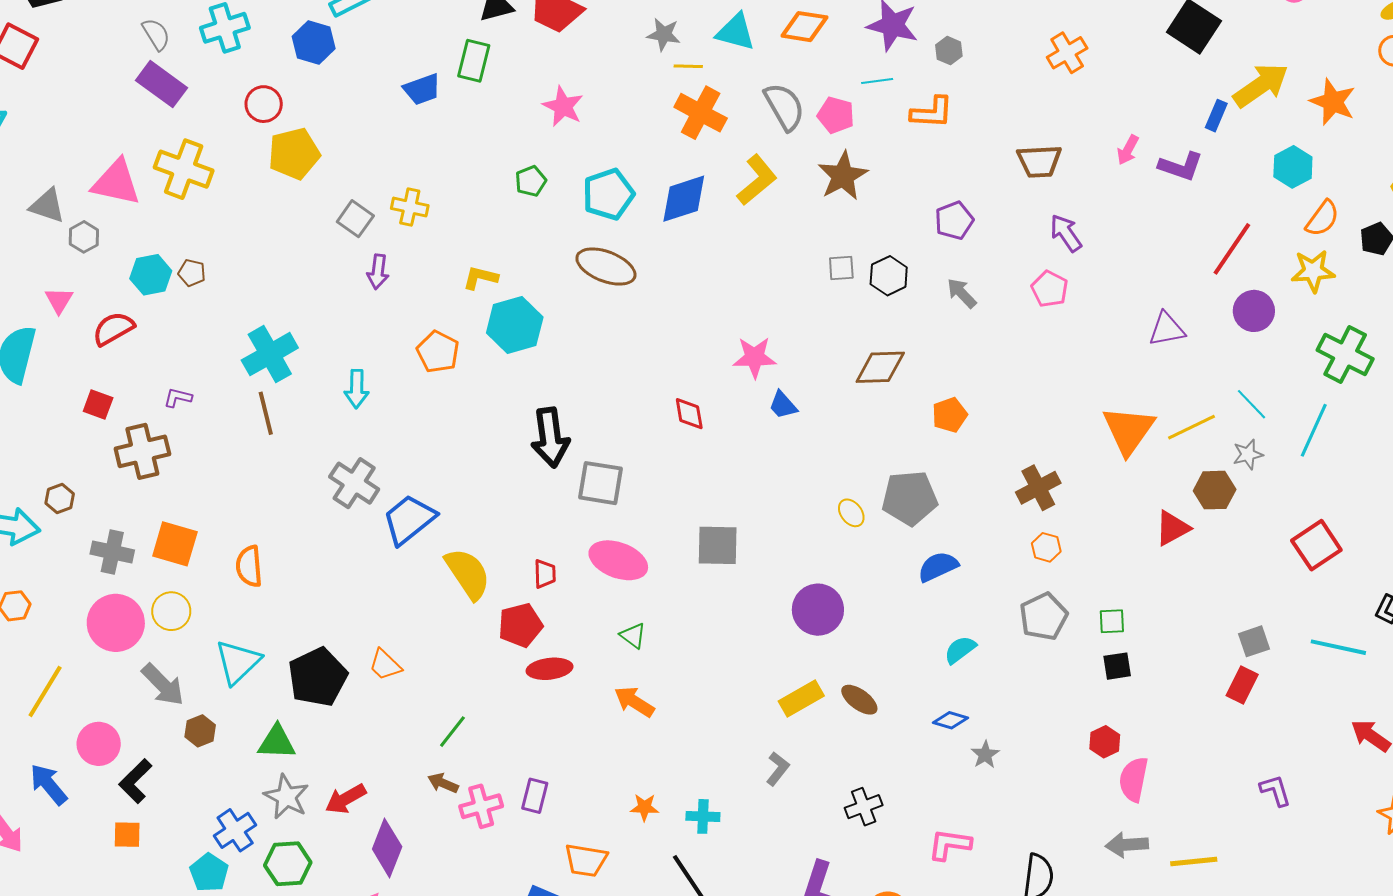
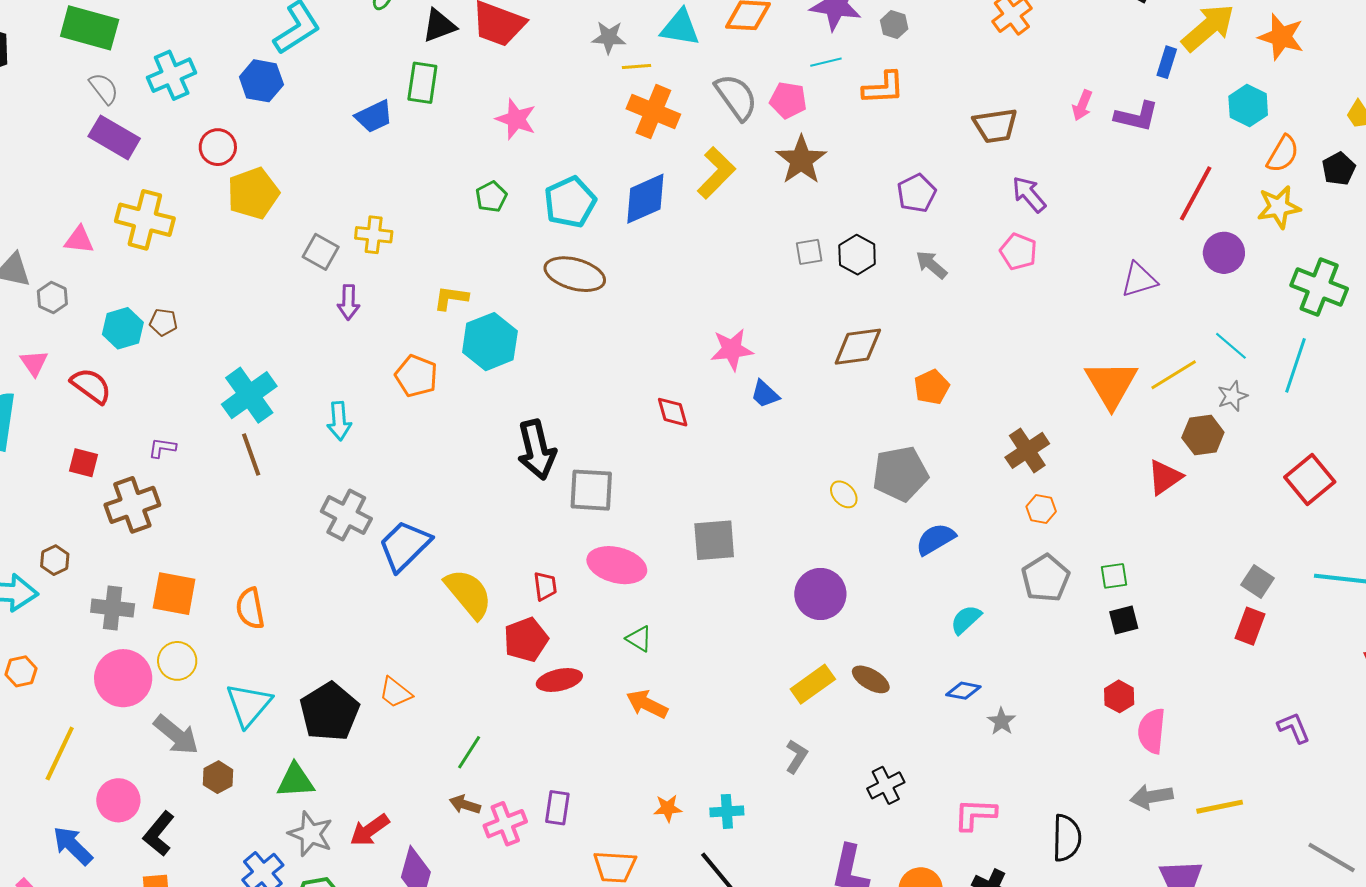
pink triangle: (116, 182) -> (79, 240), size x0.6
red semicircle: (113, 329) -> (91, 386), turned 72
gray square: (1254, 641) -> (1257, 582), turned -32

